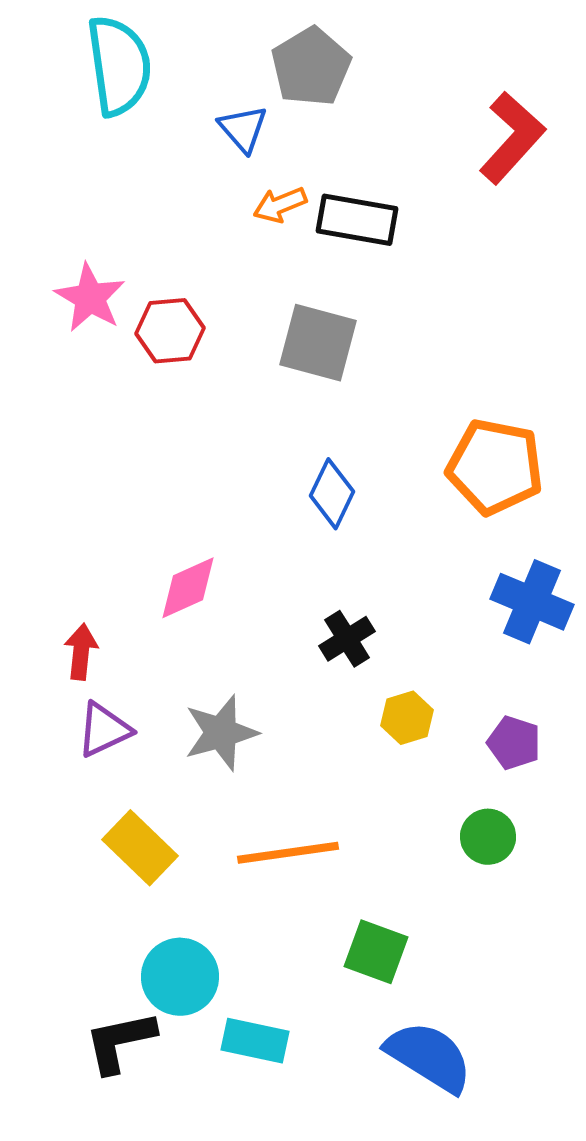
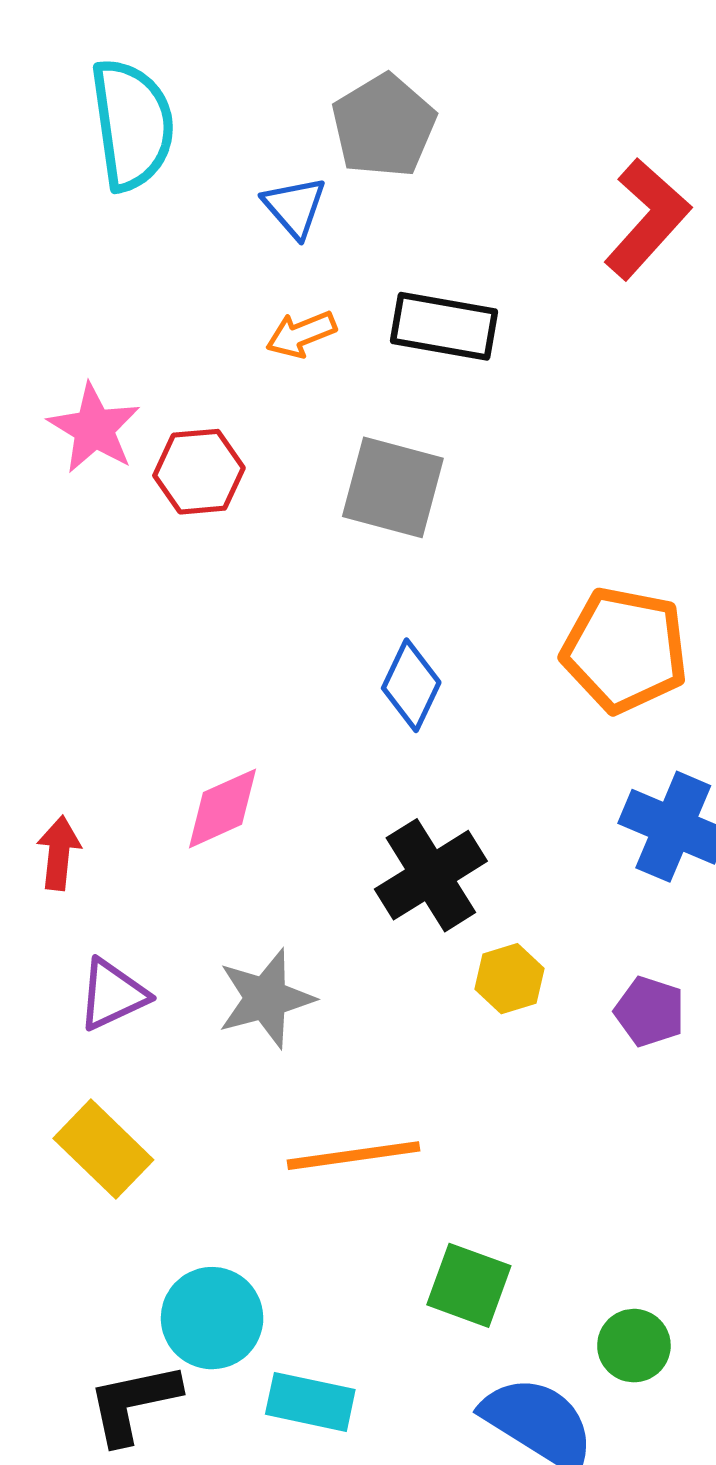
orange arrow: (280, 205) -> (301, 334), moved
black cross: (347, 639) -> (431, 875), size x1.5
red arrow: (81, 652) -> (59, 853), moved
green circle: (488, 837) -> (634, 1346), moved
yellow rectangle: (140, 848) -> (103, 1149), moved

